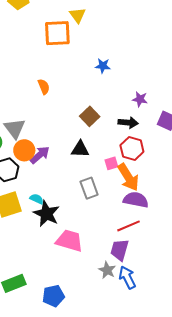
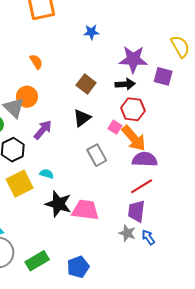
purple star: (140, 99) -> (133, 59), size x1.8
black triangle: (80, 149) -> (82, 118), turned -30
orange circle: (24, 150) -> (27, 97), moved
pink square: (111, 163) -> (115, 127), turned -32
black star: (46, 214) -> (58, 204), moved
blue arrow: (127, 277) -> (148, 237), size x0.7

